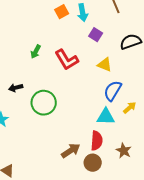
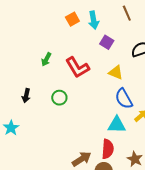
black arrow: (16, 88) -> (26, 96), turned -64
blue semicircle: (113, 91) -> (124, 99), turned -60
green circle: (44, 103) -> (59, 98), moved, size x0.6

